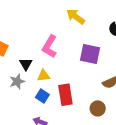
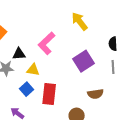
purple square: (90, 54) -> (84, 61), turned 30
black triangle: (26, 64) -> (19, 54), turned 40

